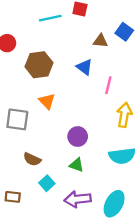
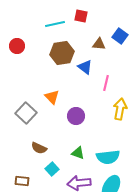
brown hexagon: (39, 65) -> (62, 53), moved
gray square: (17, 119) -> (26, 113), turned 35
purple circle: (78, 137) -> (76, 116), moved
cyan semicircle: (122, 156) -> (108, 157), moved

